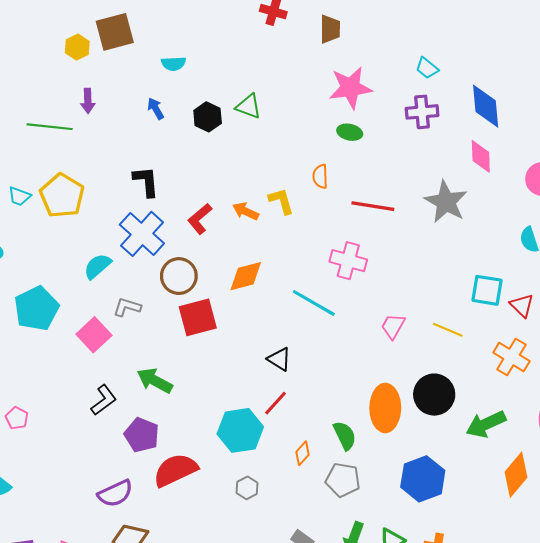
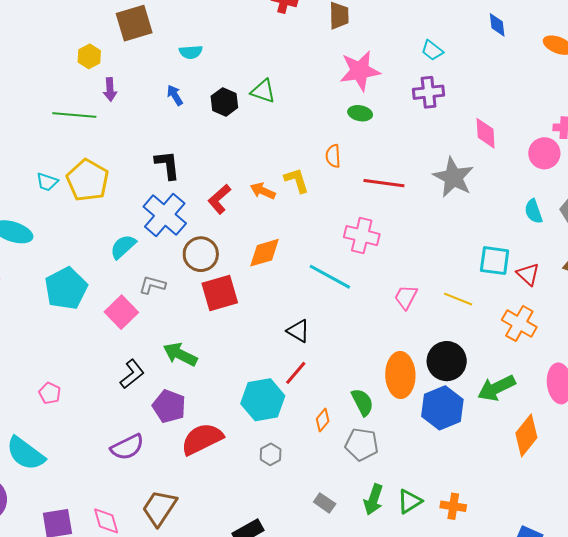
yellow hexagon: (77, 47) -> (89, 56), moved
blue diamond: (486, 106) -> (497, 25), moved, size x0.6
blue hexagon: (423, 479) -> (442, 408), moved
purple semicircle: (115, 493) -> (127, 447), moved

